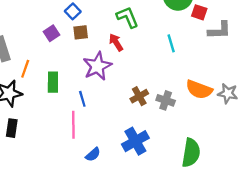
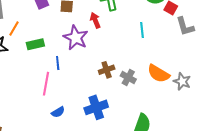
gray L-shape: (219, 30) -> (185, 26), turned 65
purple star: (97, 66) -> (76, 38), turned -30
green rectangle: (53, 82) -> (35, 44), turned 66

